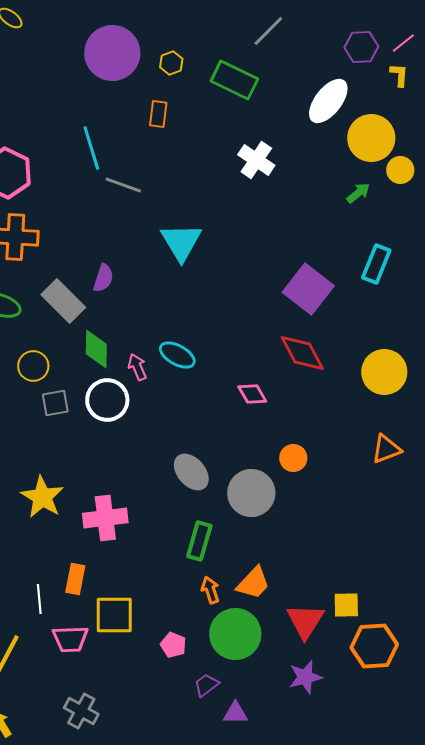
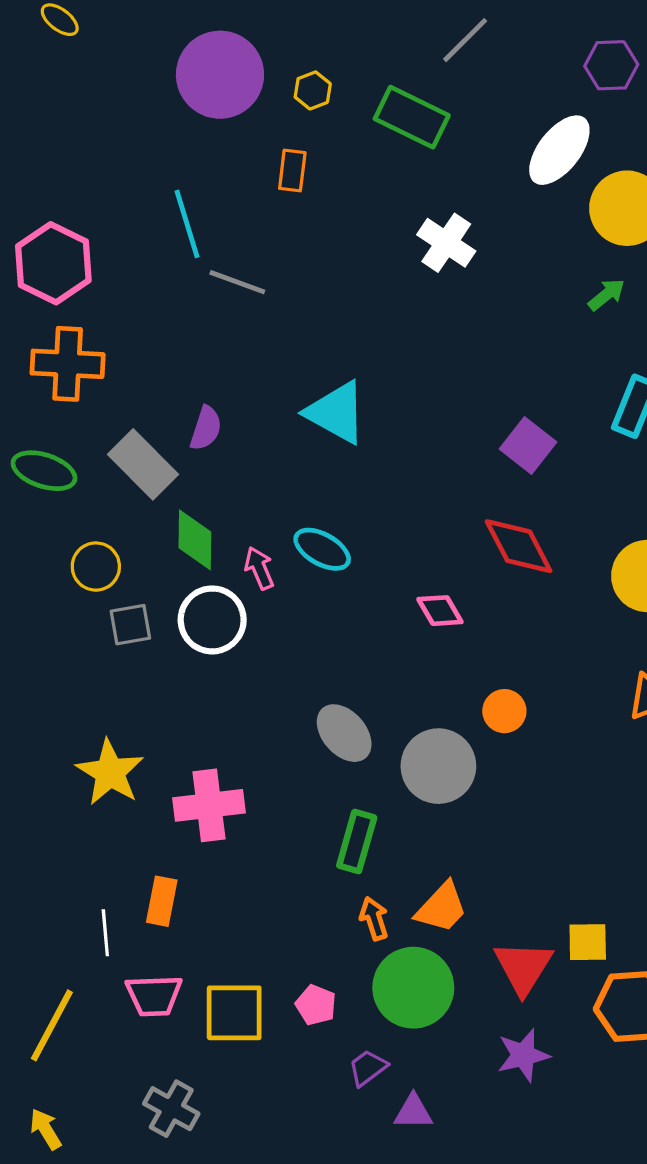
cyan triangle: (181, 242) -> (336, 413), moved, turned -30
purple square: (308, 289) -> (528, 446), size x0.7
yellow square: (114, 615) -> (234, 1013), moved

